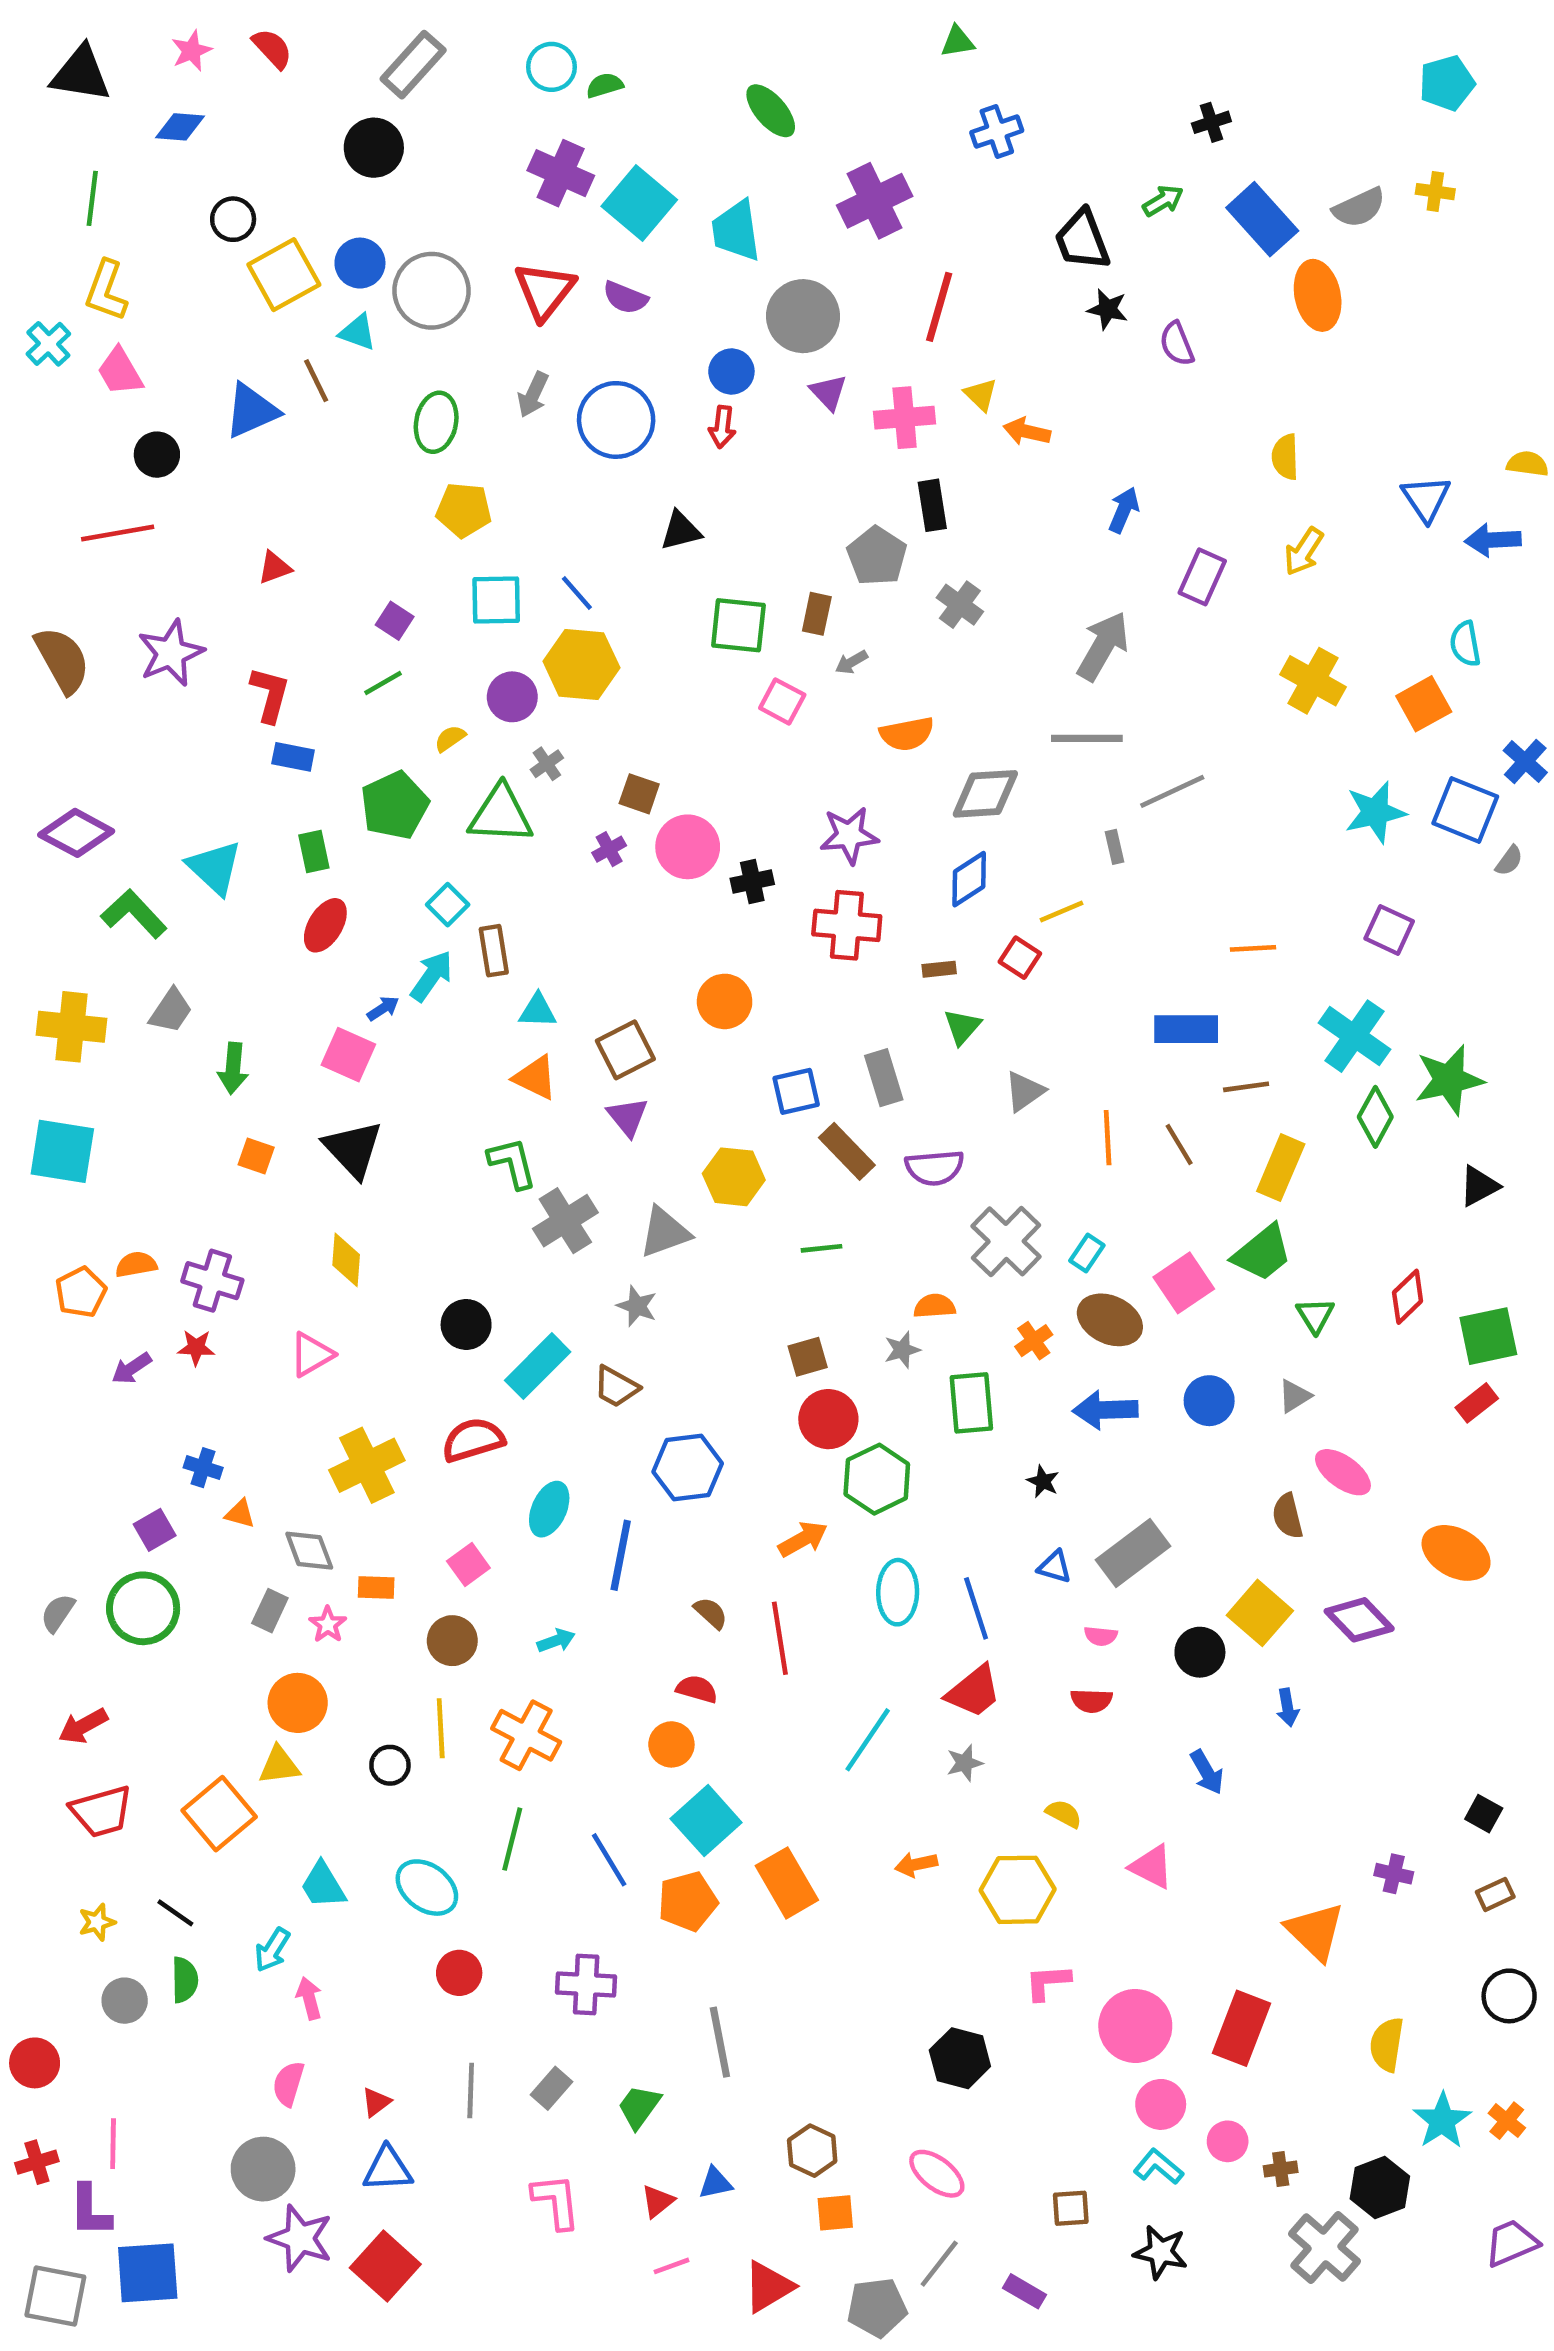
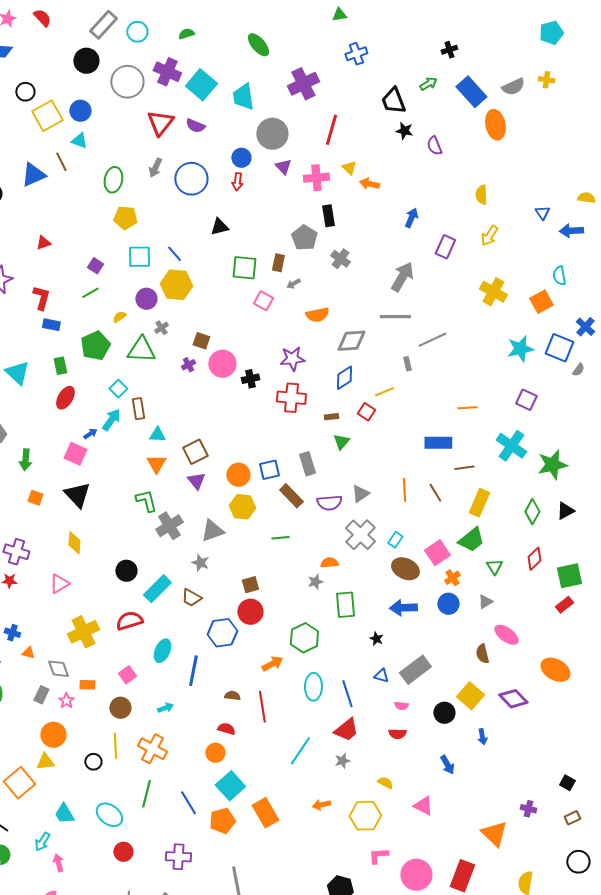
cyan circle: (551, 67) -> (137, 32), moved
gray circle: (431, 291) -> (127, 82), moved
blue triangle: (1426, 498) -> (542, 213), size x0.7
orange circle: (725, 1001) -> (238, 475), moved
orange triangle: (535, 1078) -> (156, 464), turned 35
gray triangle: (1025, 1091) -> (360, 494), moved
green diamond: (1375, 1117) -> (532, 512), moved
orange cross: (1034, 1341) -> (452, 578), moved
brown square: (808, 1357) -> (250, 585), moved
red circle: (828, 1419) -> (250, 612), moved
brown semicircle: (711, 1613) -> (232, 696), turned -35

